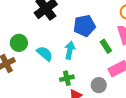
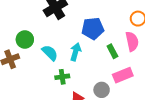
green cross: (67, 78) -> (62, 77), moved

